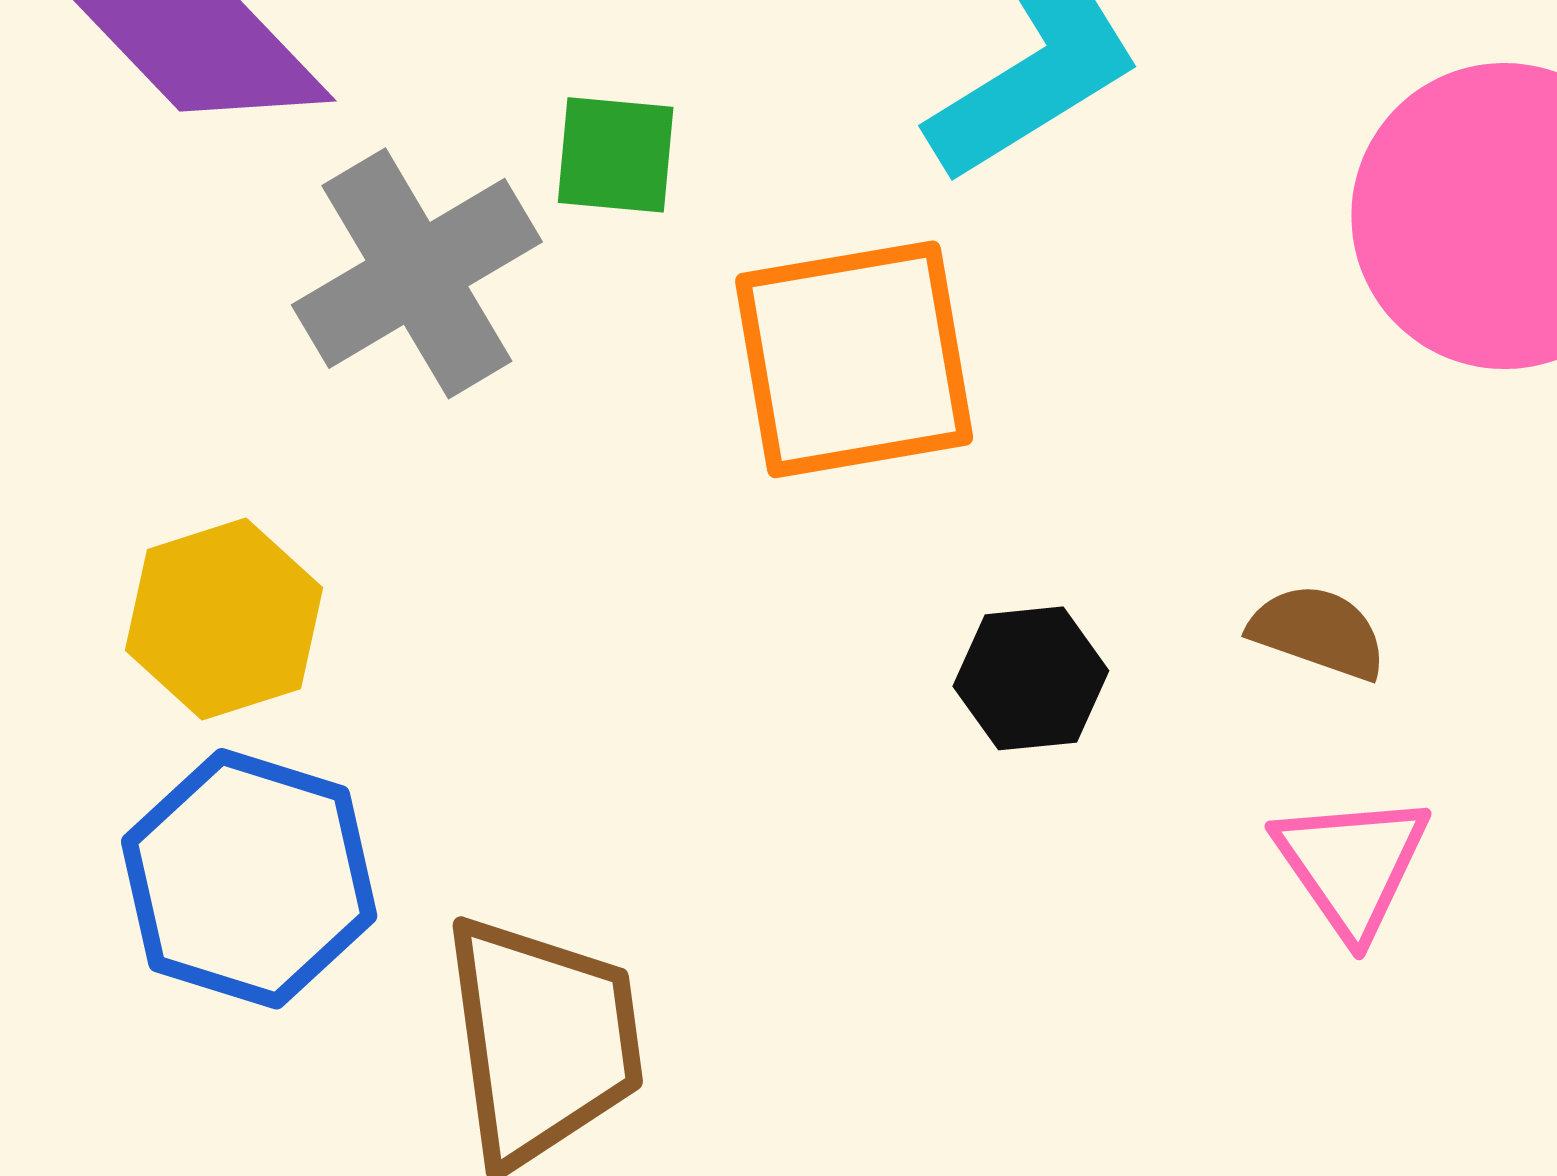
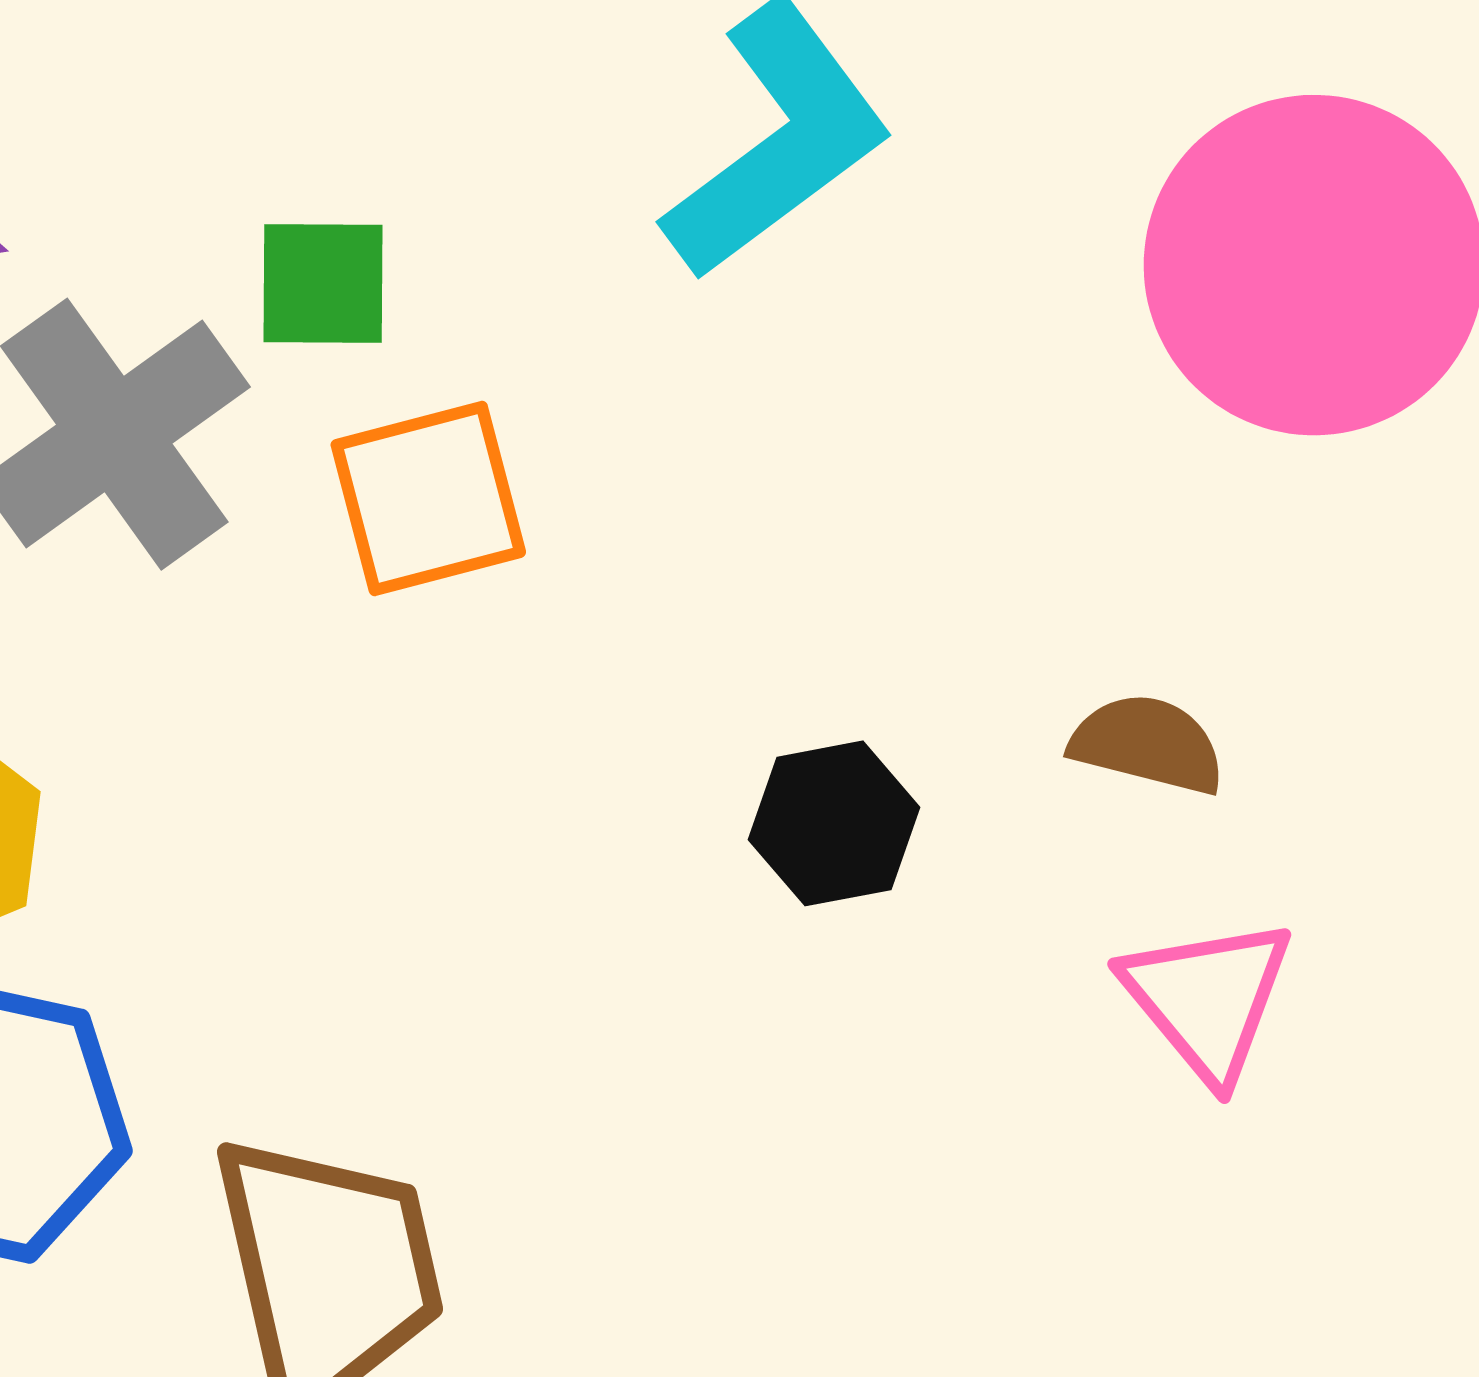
orange square: (854, 359) -> (428, 499), moved, size x0.7

